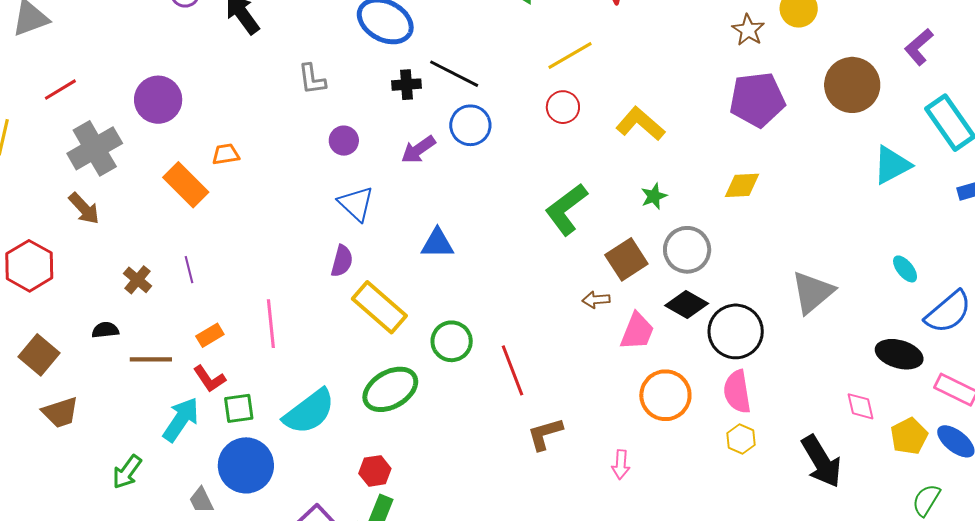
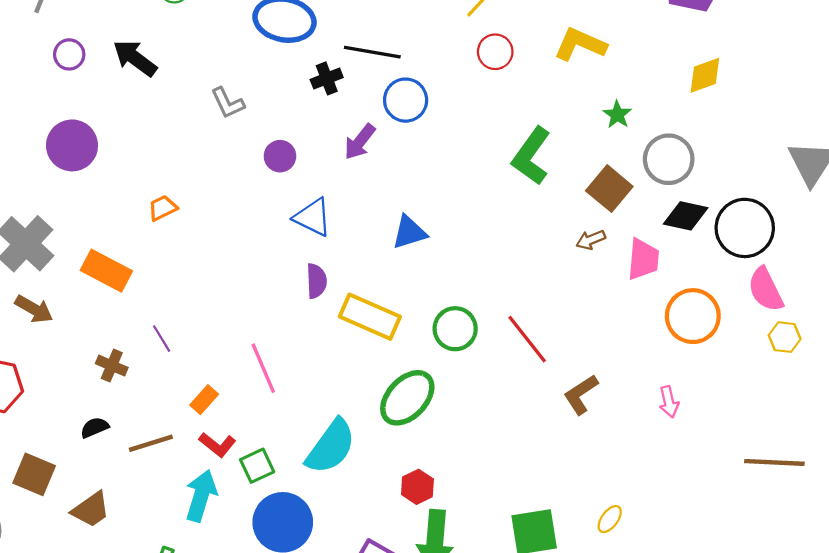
purple circle: (158, 100) -> (72, 145), moved
orange rectangle: (186, 185) -> (106, 271), moved
brown trapezoid: (60, 412) -> (91, 510), moved

